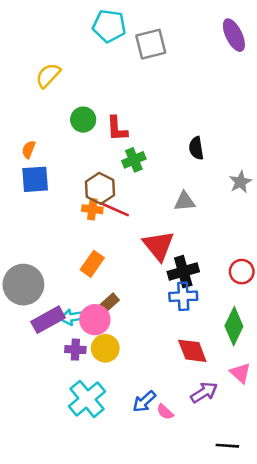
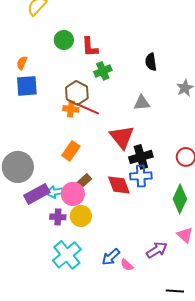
red diamond: (192, 351) -> (119, 185), moved

